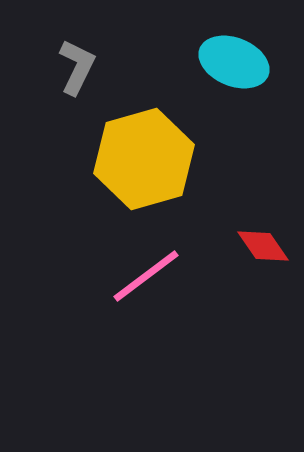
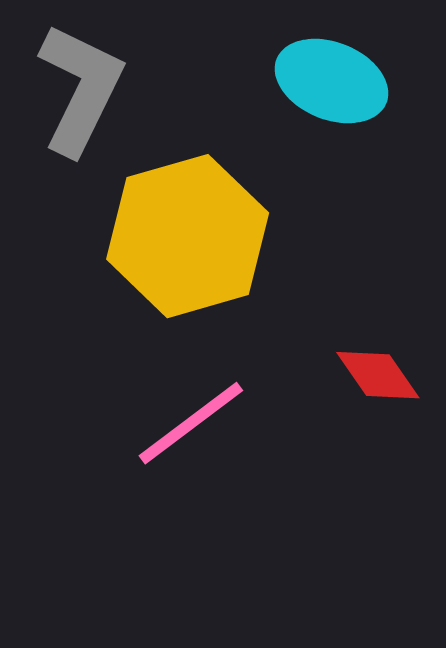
gray L-shape: (77, 67) -> (81, 89), size x1.5

